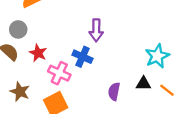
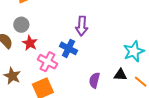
gray circle: (18, 29) -> (21, 25), moved

